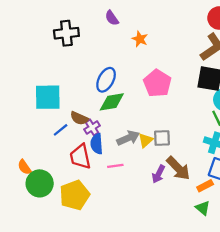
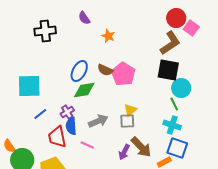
brown semicircle: (79, 118) -> (105, 70), moved
yellow triangle: (146, 140) -> (130, 110), moved
pink line: (115, 166) -> (87, 145), turned 32

